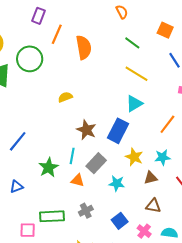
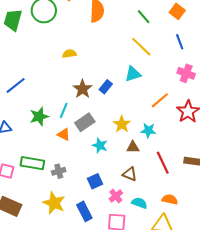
blue rectangle: (118, 131) -> (106, 87), moved, size x0.6
gray cross: (86, 211) -> (59, 171), moved

